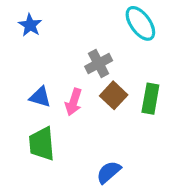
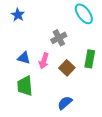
brown square: (114, 95) -> (67, 68), moved

